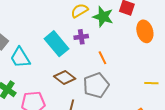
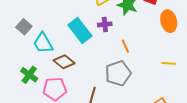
brown diamond: (65, 78) -> (64, 62), moved
yellow line: (151, 83) -> (169, 63), moved

